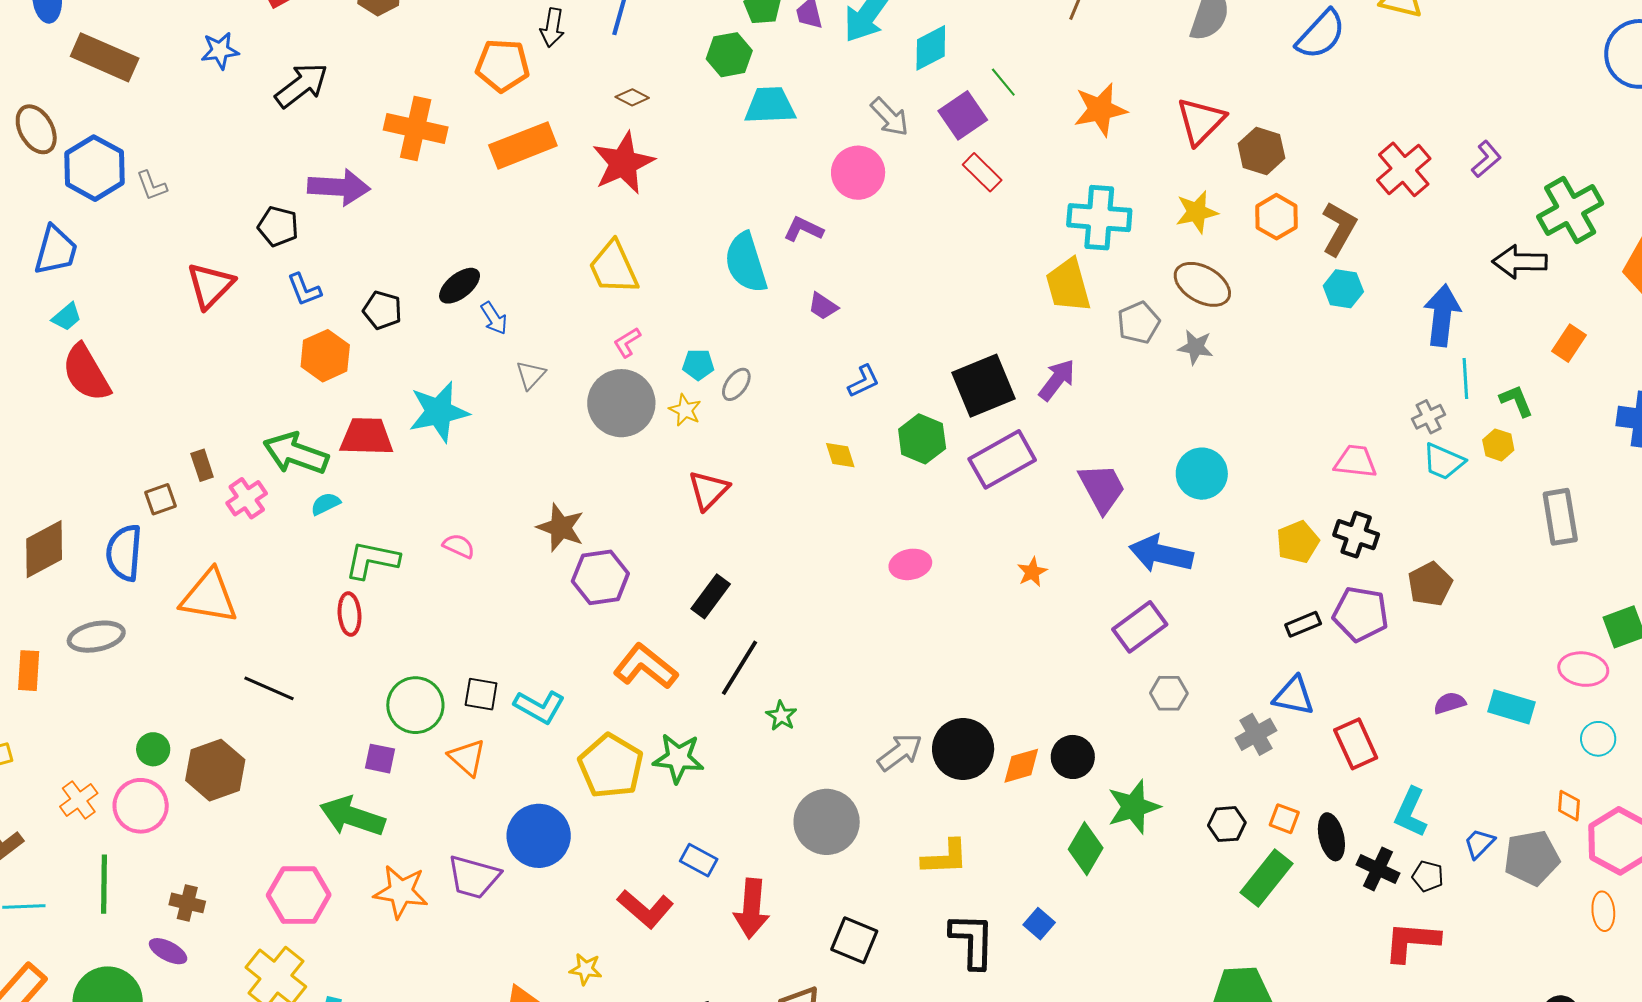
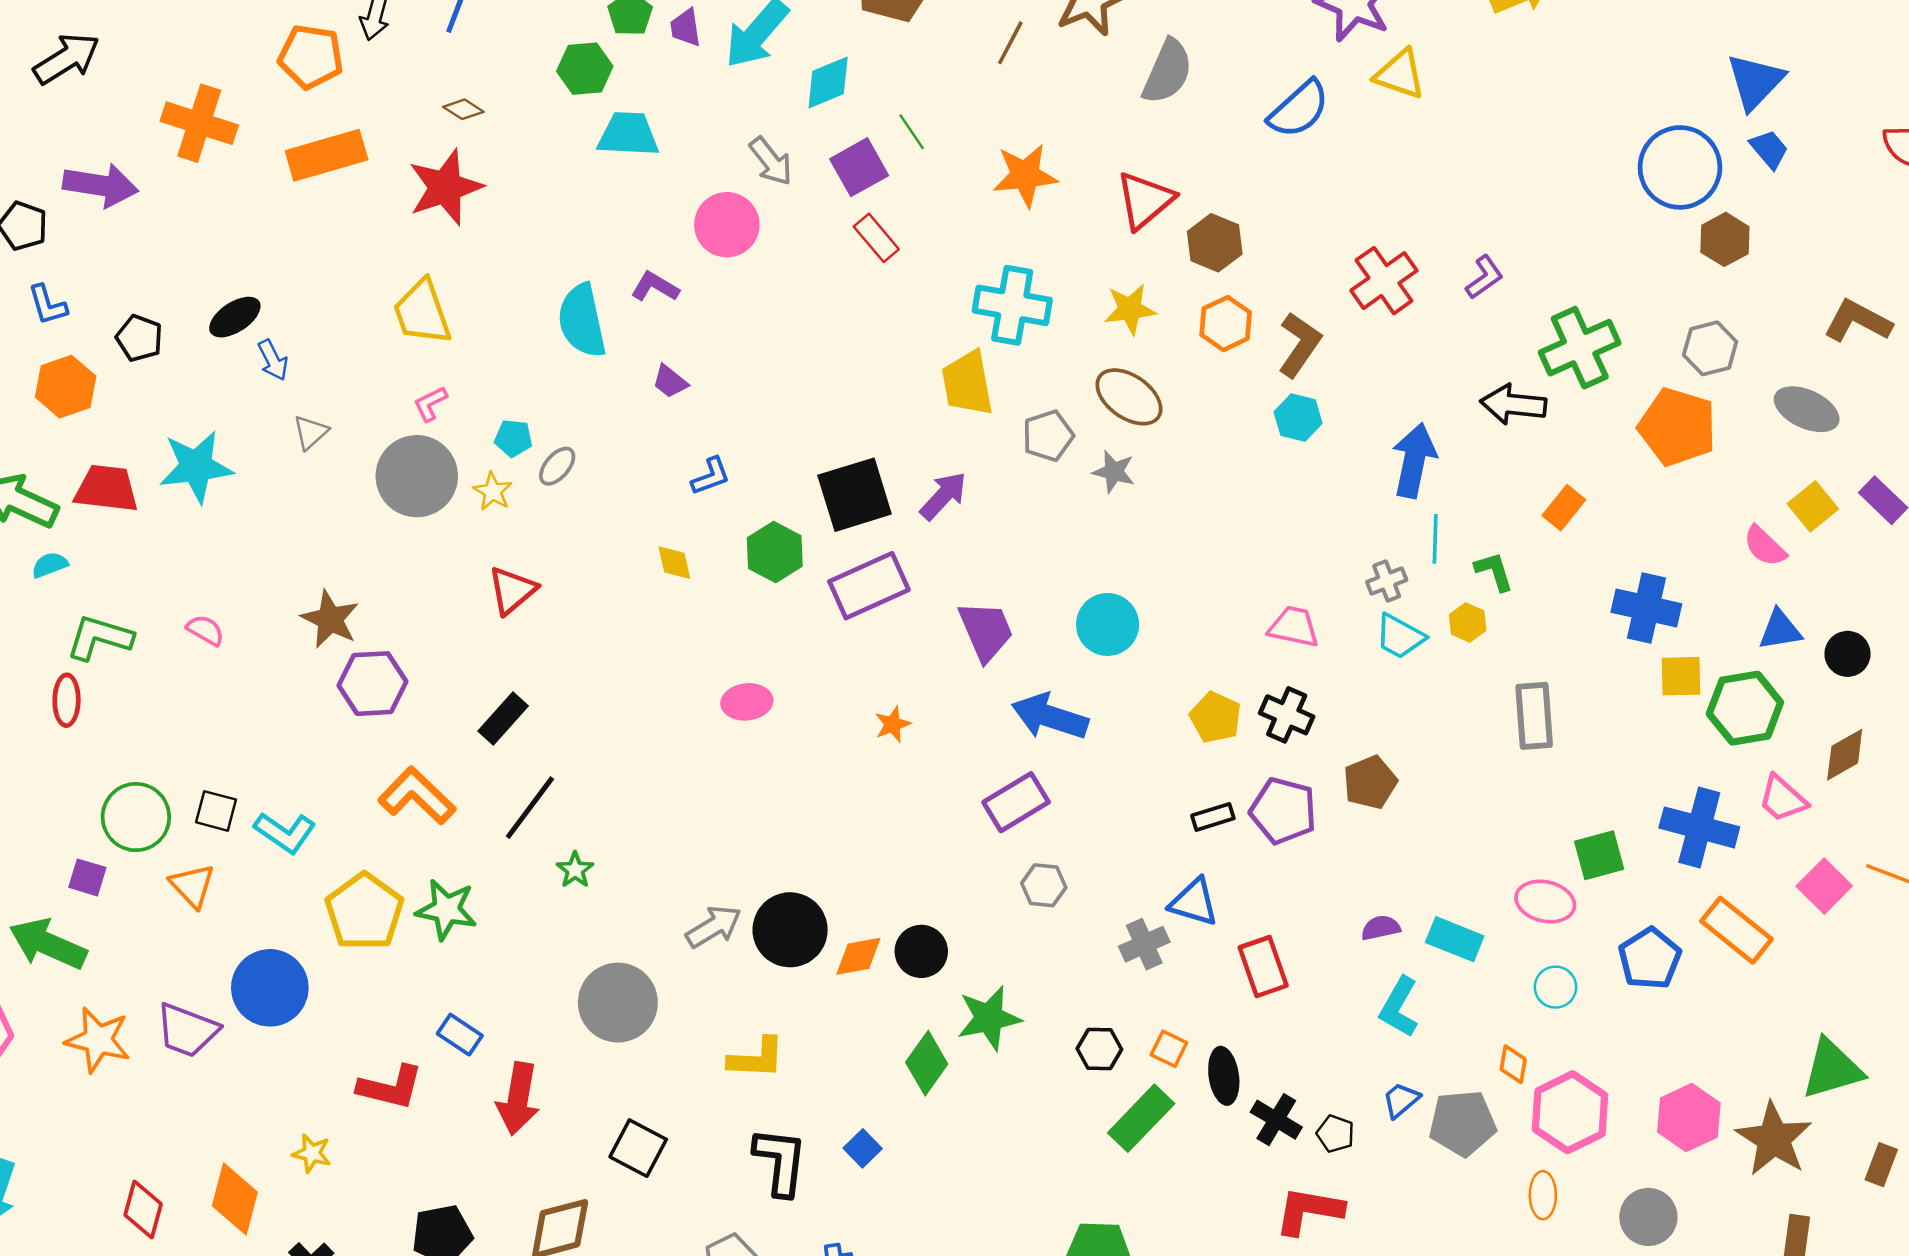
yellow pentagon: (1298, 542) -> (1216, 717), turned -30
cyan L-shape: (1411, 812) -> (1399, 1007), moved
red L-shape: (645, 909) -> (390, 1087), turned -32

